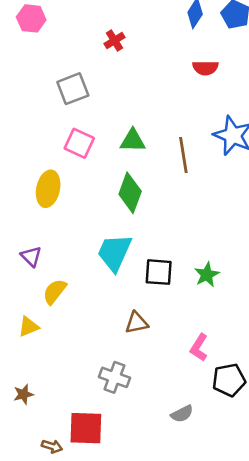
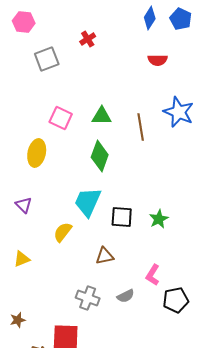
gray square: (73, 89) -> (47, 59), moved
yellow semicircle: (55, 292) -> (63, 232), moved
brown star: (23, 394) -> (18, 320), moved
gray semicircle: (182, 414) -> (126, 296), moved

